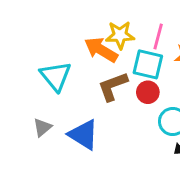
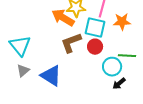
cyan triangle: (56, 76) -> (20, 46), moved

